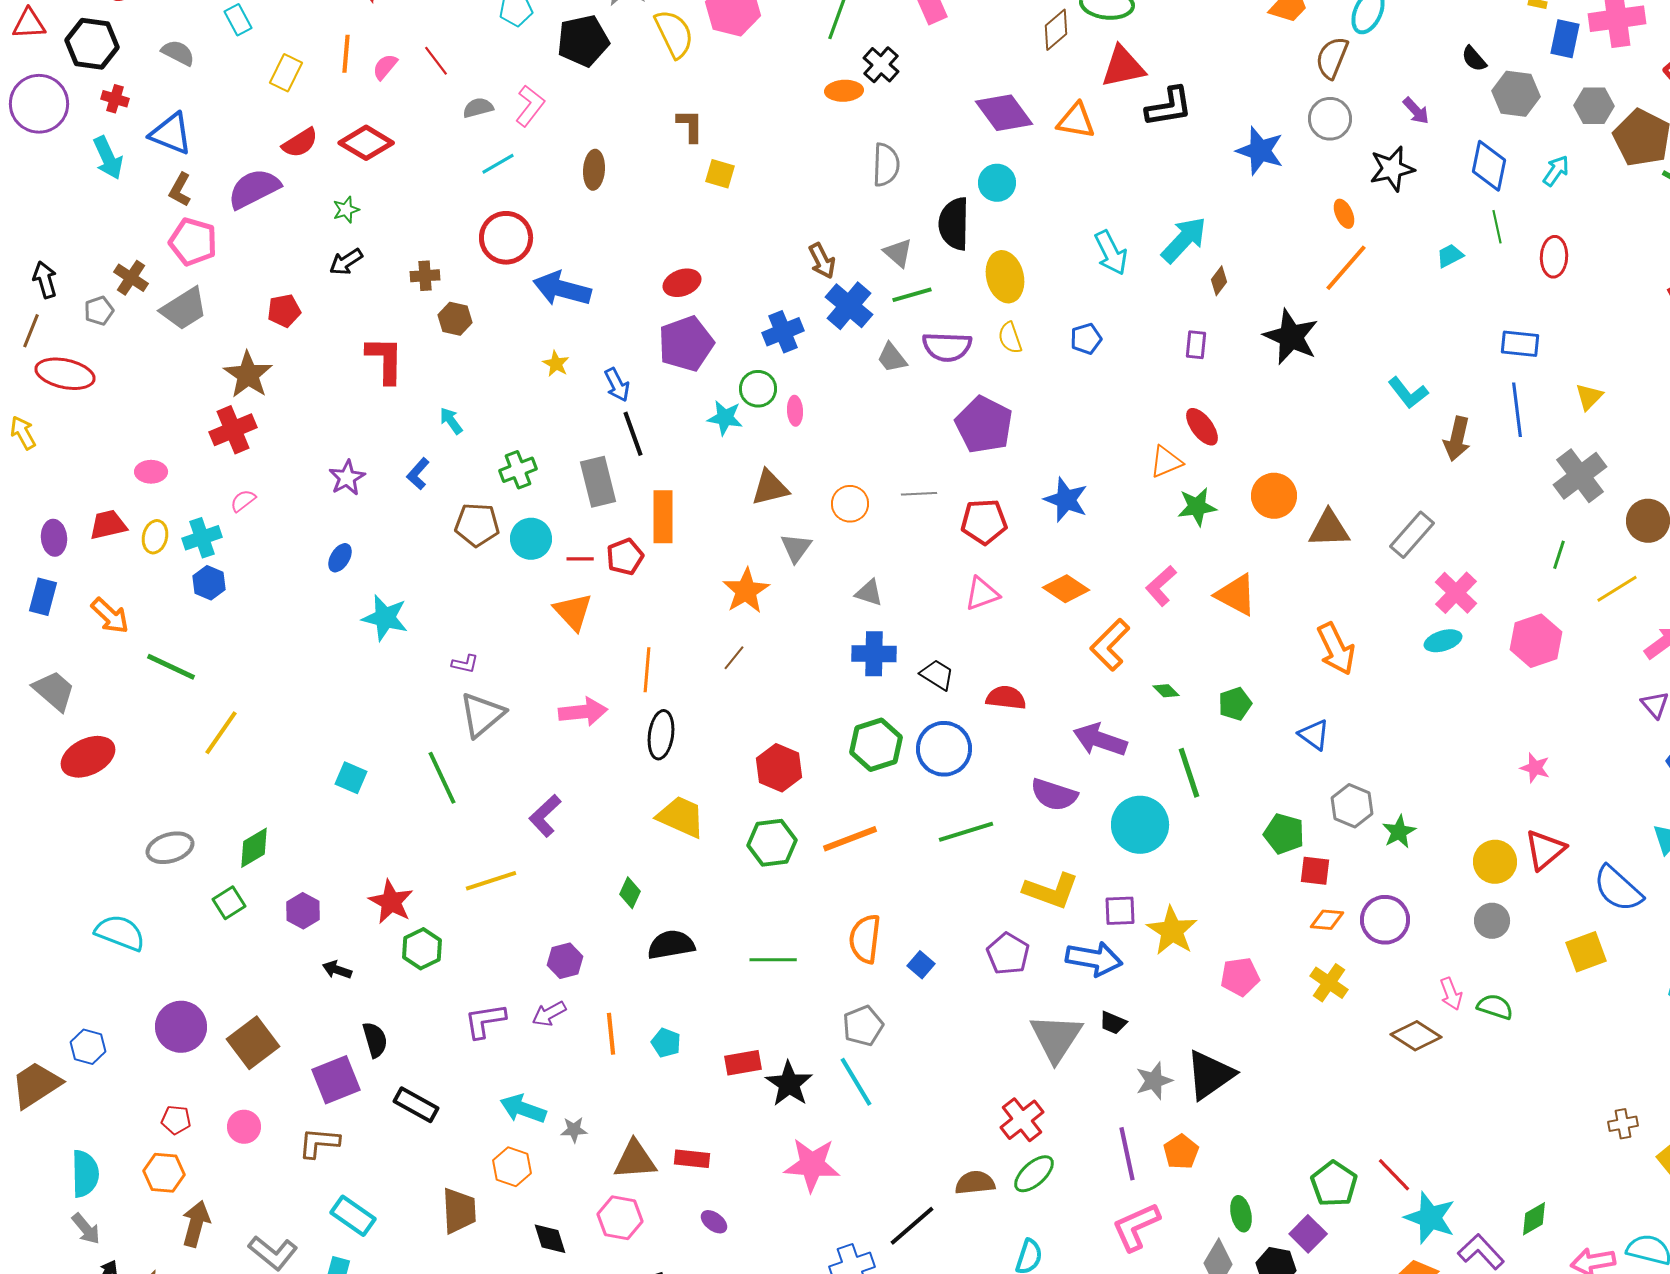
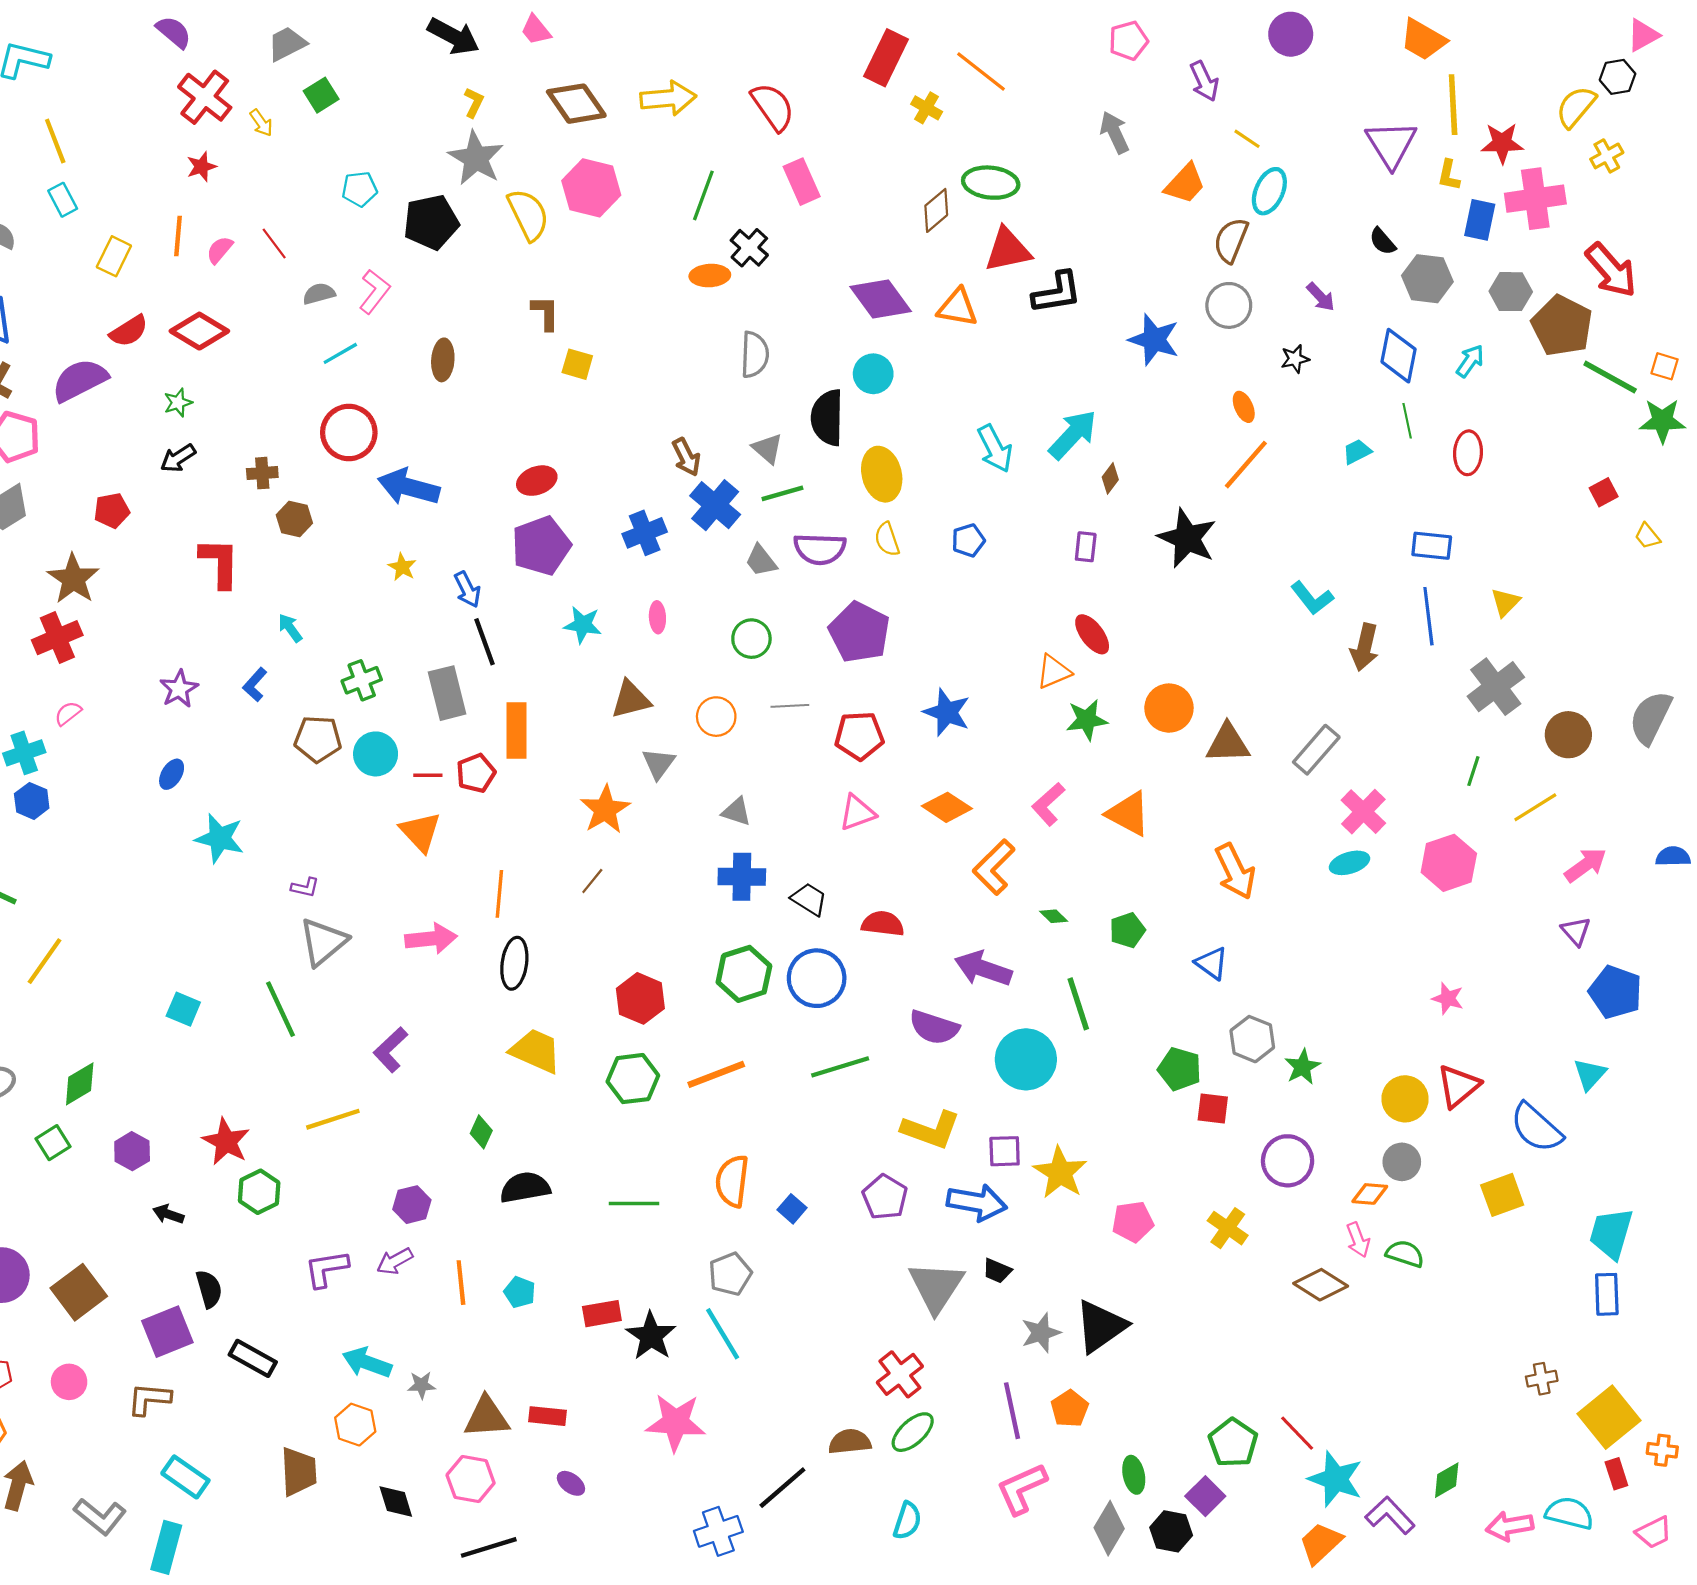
black star: (1392, 169) -> (1295, 359), size x0.6
green circle: (758, 389) -> (751, 639), moved
orange diamond: (1327, 920) -> (1370, 1194), moved

